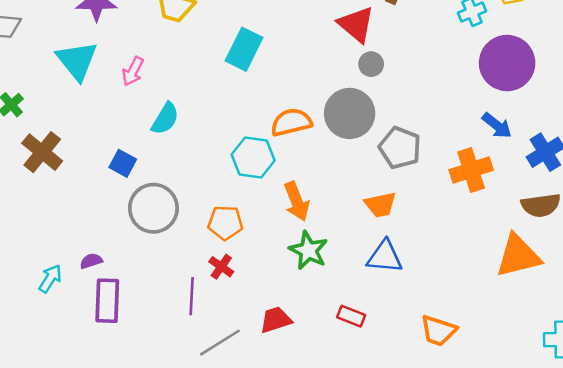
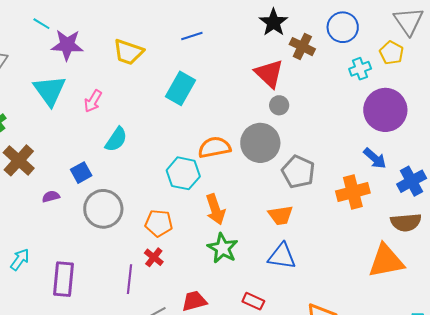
blue square: (123, 163) -> (81, 173), turned 30
purple semicircle: (91, 261) -> (51, 196), moved

